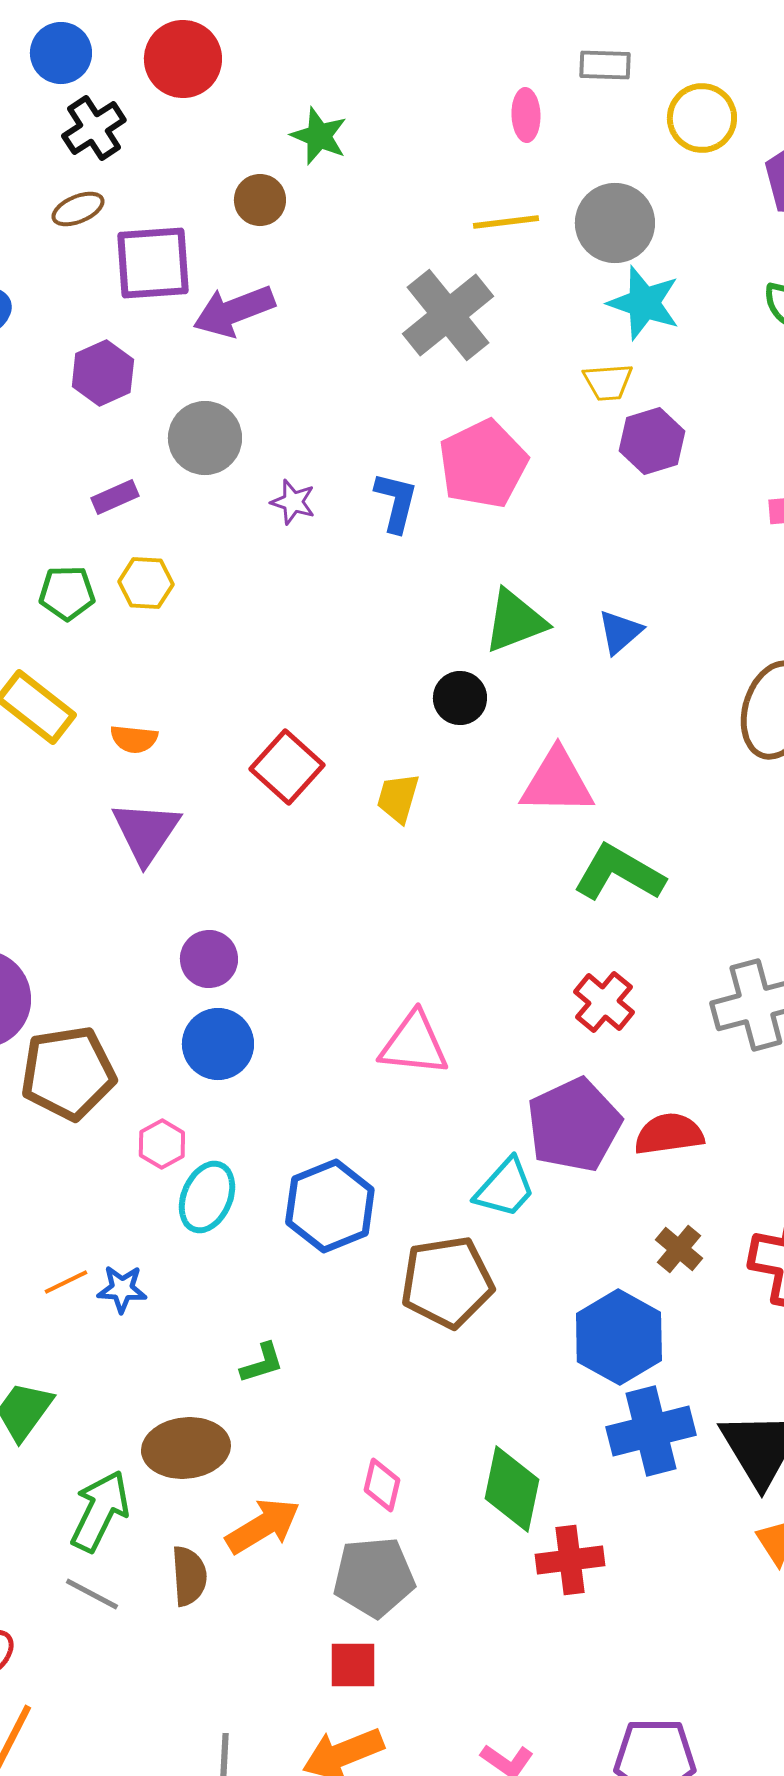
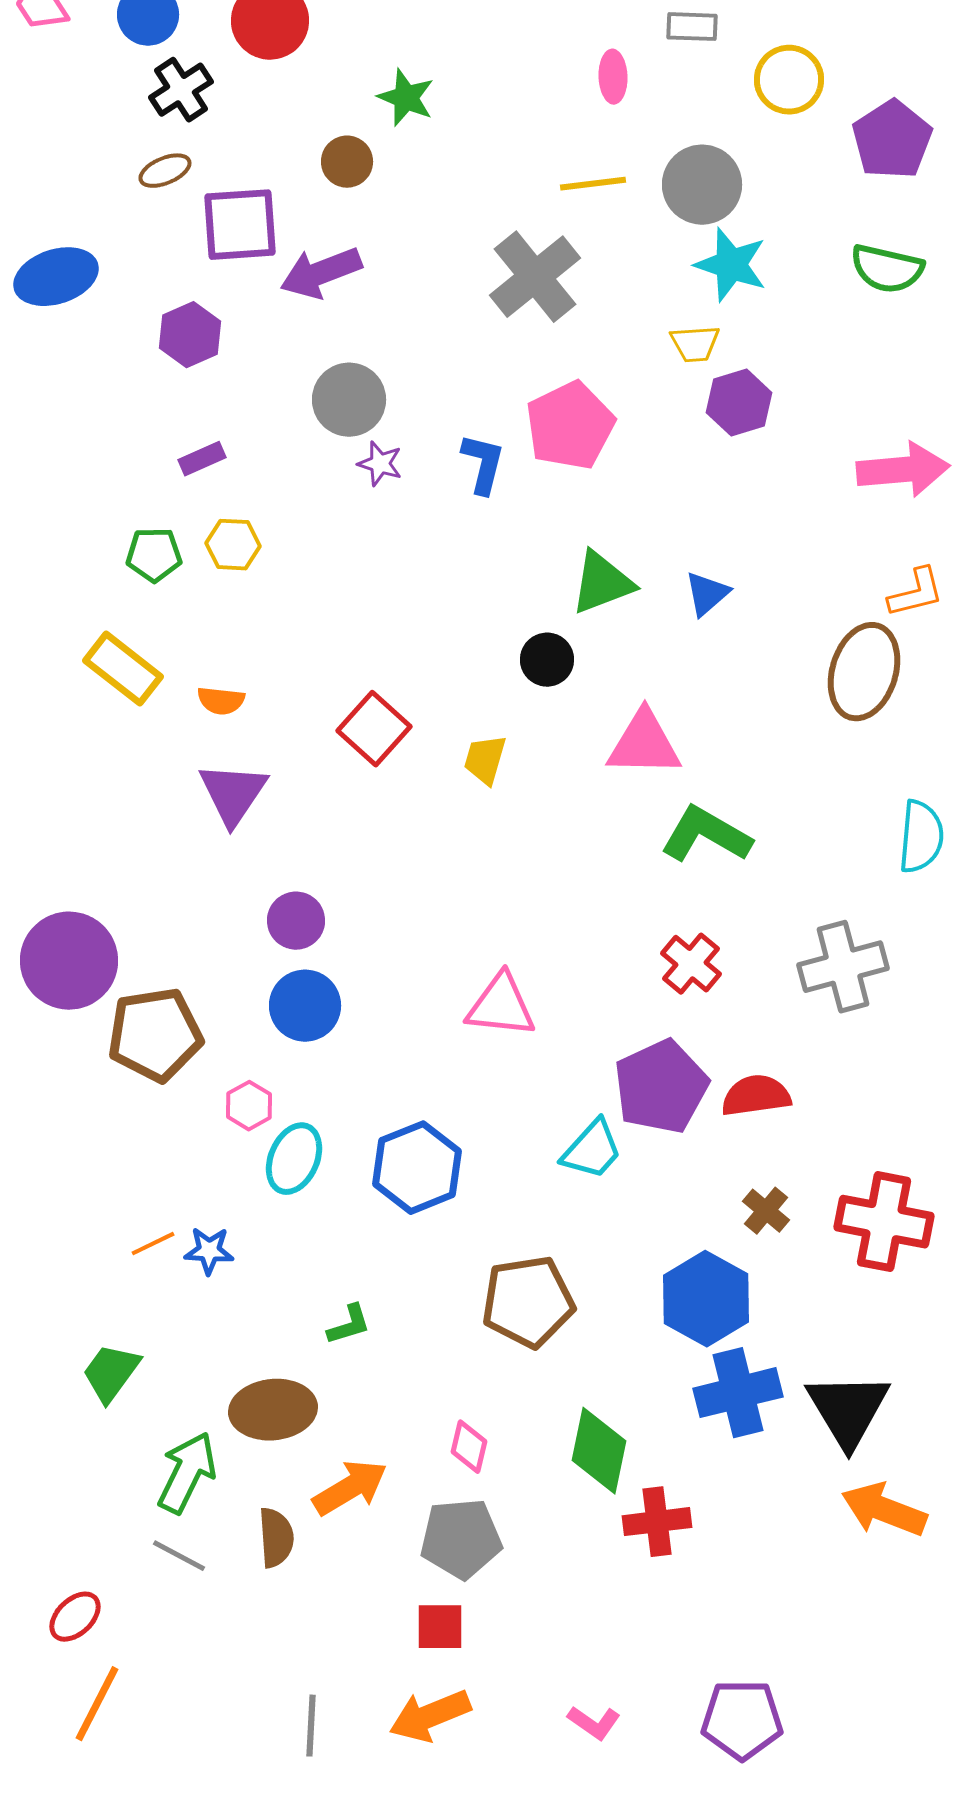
gray circle: (205, 438) -> (349, 400), moved
brown pentagon: (447, 1282) -> (528, 1302), moved

